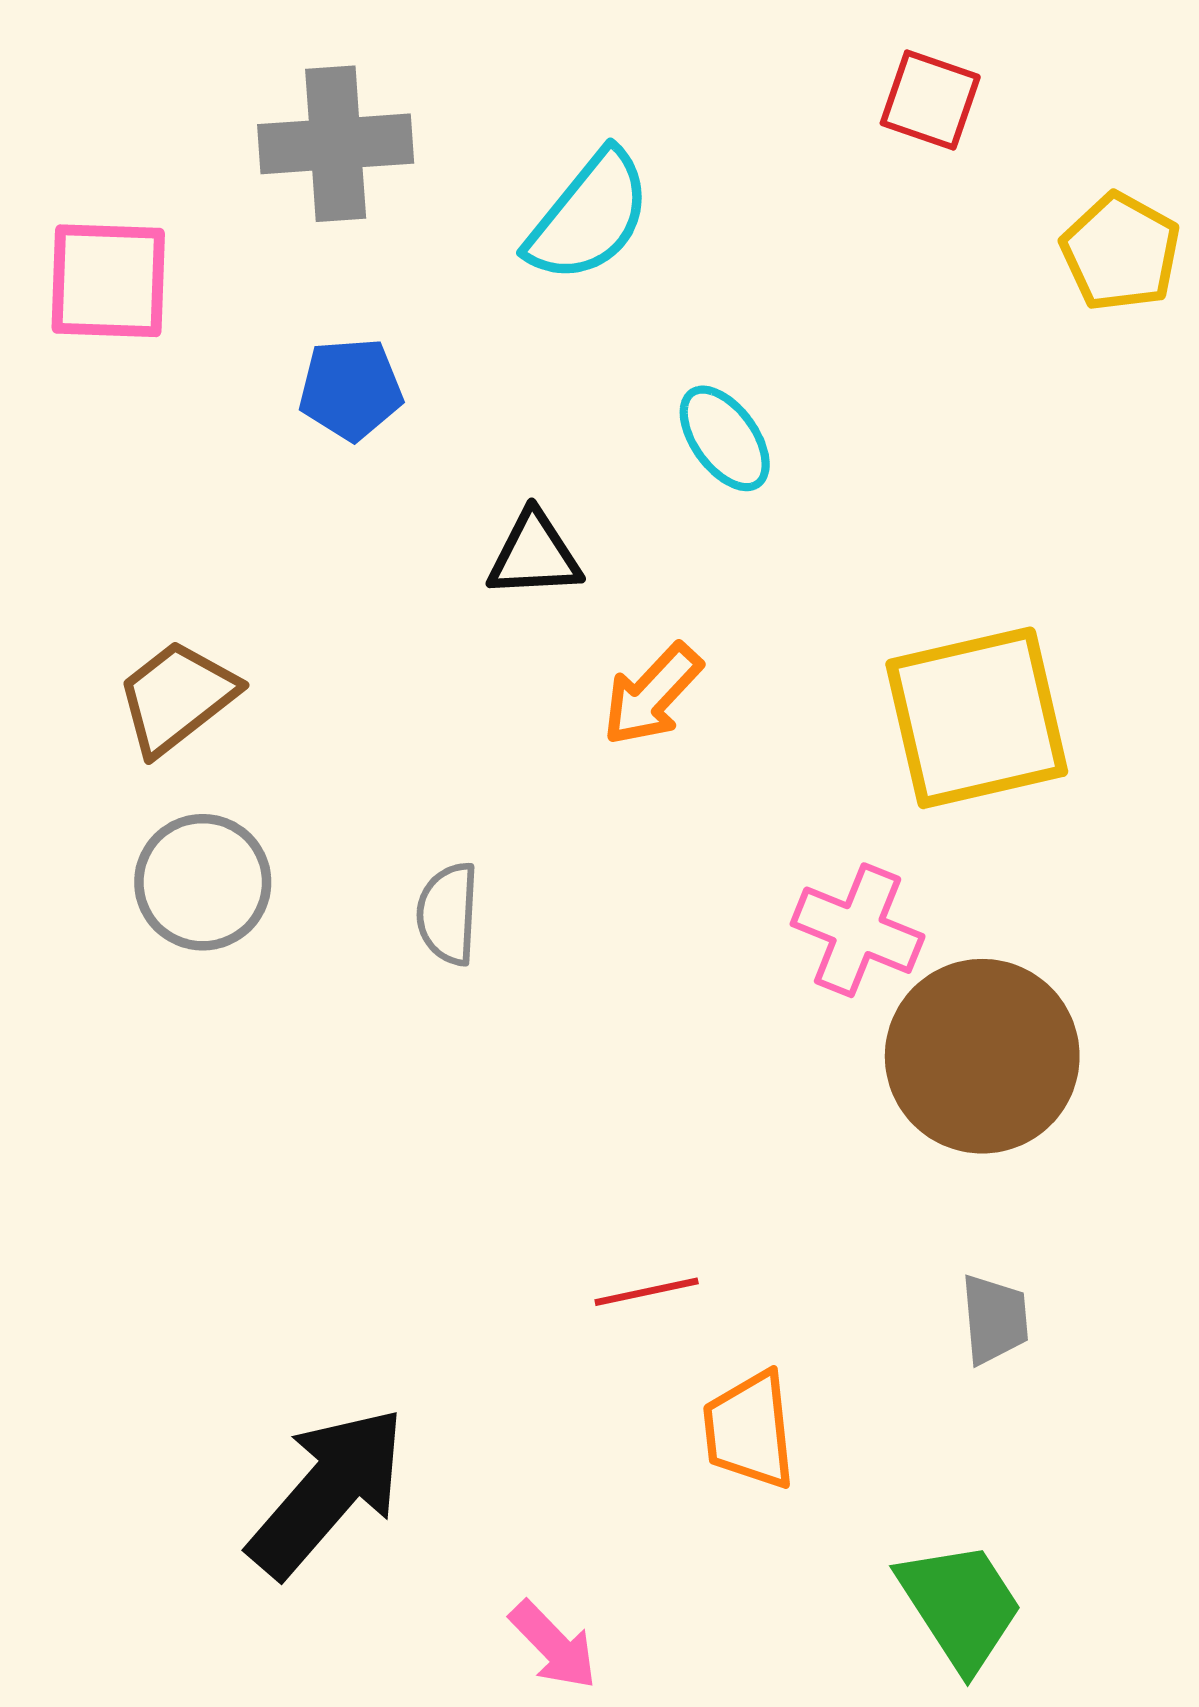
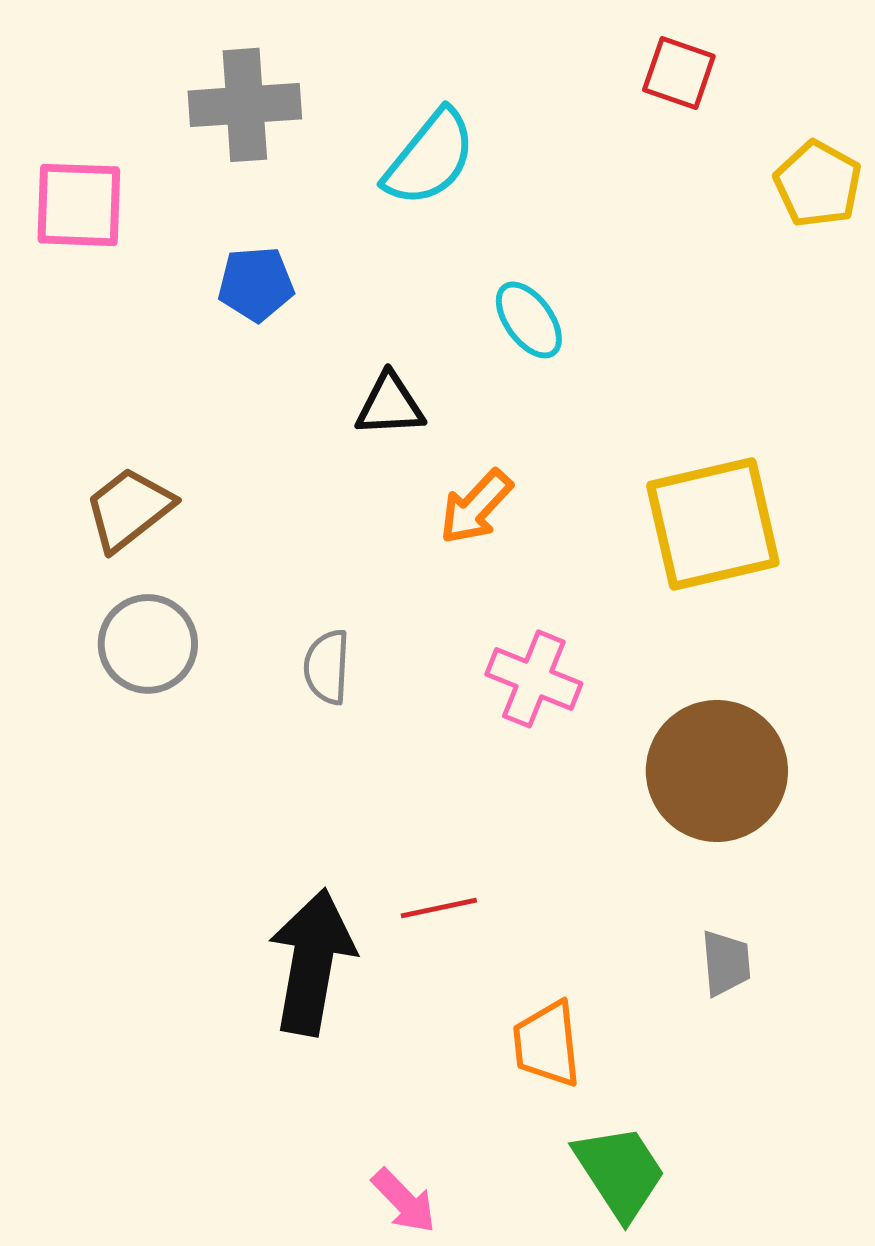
pink cross: (858, 930) -> (534, 679), moved
red line: (647, 1292) -> (439, 908), moved
black arrow: (327, 1492) -> (312, 962), moved, turned -31
green trapezoid: (960, 1606) -> (620, 1172), moved

